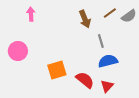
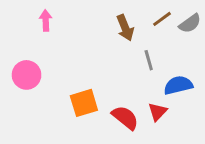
blue semicircle: (108, 61) -> (178, 85), moved
red triangle: (107, 86) -> (158, 112), moved

